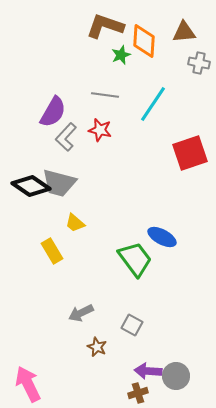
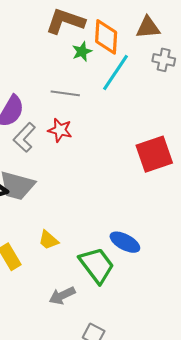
cyan line: (153, 104) -> (116, 72), moved
yellow trapezoid: (75, 223) -> (48, 240), moved
gray arrow: (81, 313) -> (62, 296), moved

